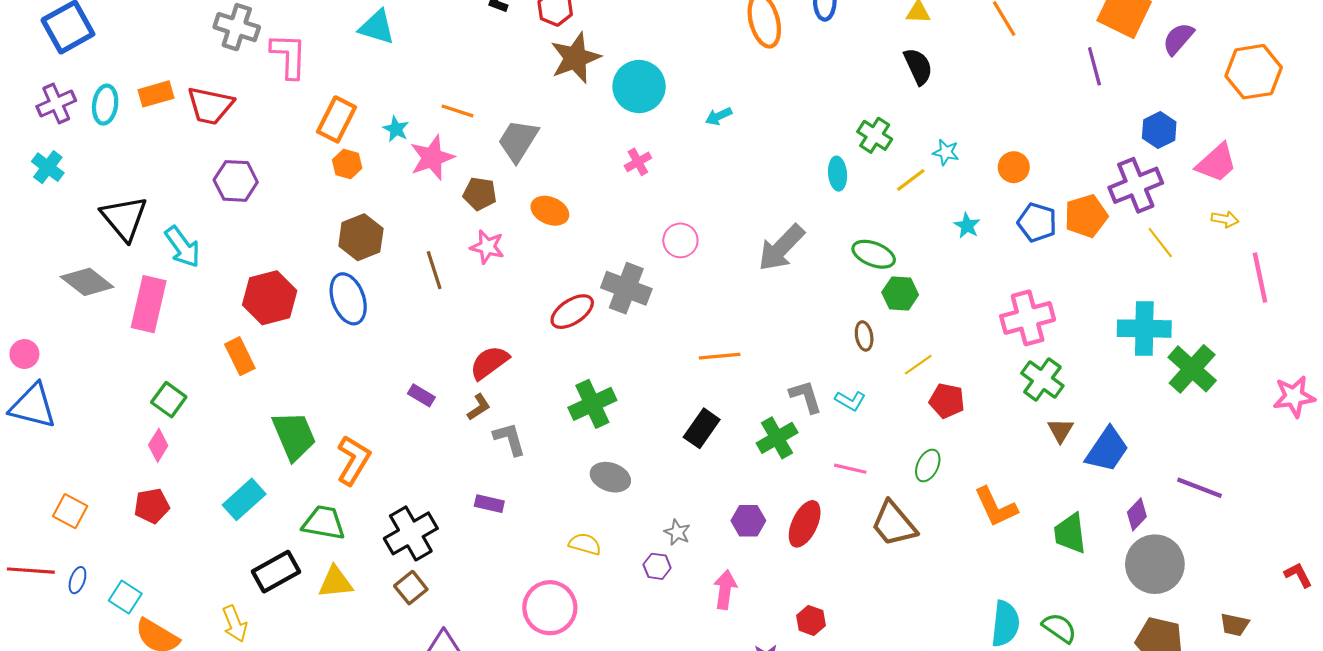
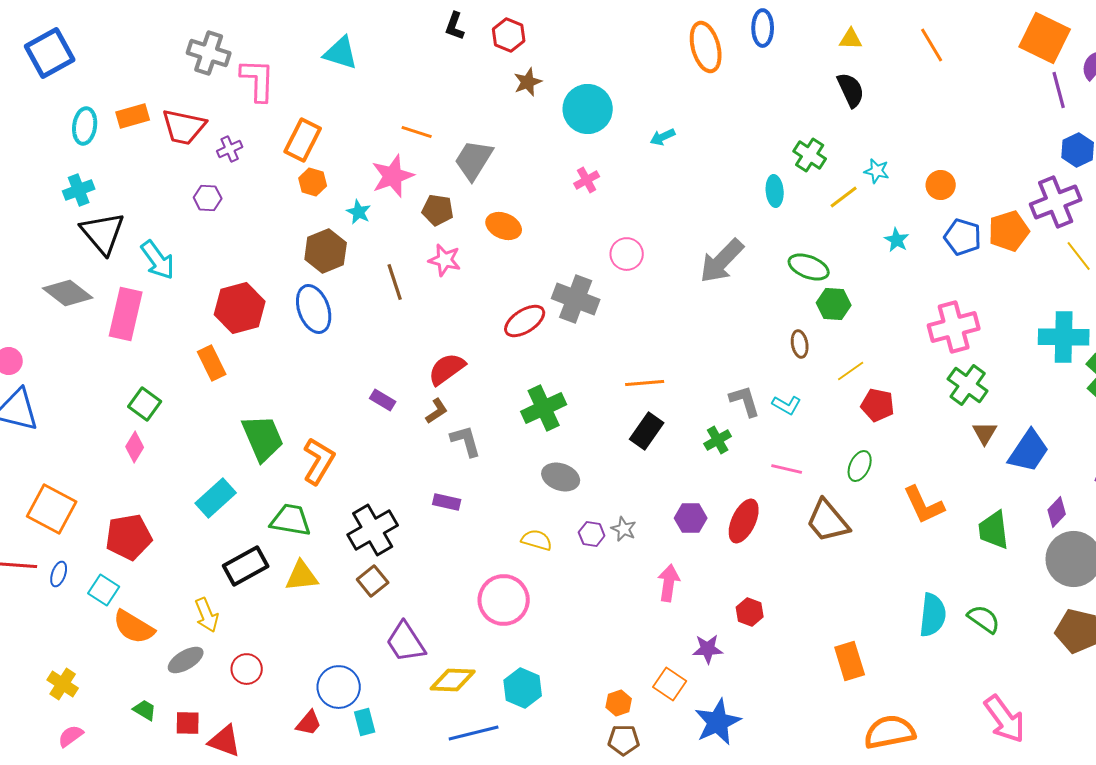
brown star: (575, 58) -> (528, 82), size x0.6
purple line: (1094, 66) -> (1059, 90), moved
purple cross: (56, 103) -> (230, 149), moved, size x0.7
cyan star: (396, 129) -> (359, 212), moved
cyan cross: (48, 167) -> (79, 190), moved, turned 32
purple hexagon: (236, 181) -> (208, 198), size x0.7
orange line: (720, 356) -> (645, 383), moved
green cross: (777, 438) -> (718, 440), size x0.7
red pentagon: (152, 506) -> (129, 537), moved, size x1.4
orange square: (70, 511) -> (52, 509), size x1.5
purple hexagon: (657, 566) -> (592, 534), moved

